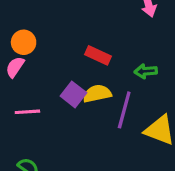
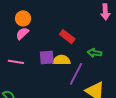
pink semicircle: (15, 67) -> (22, 33), moved
purple square: (73, 94) -> (47, 57), turned 35

